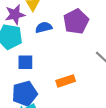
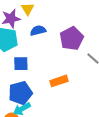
purple pentagon: (76, 21) -> (72, 38), moved

